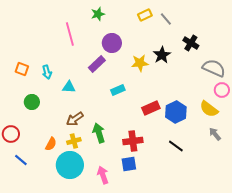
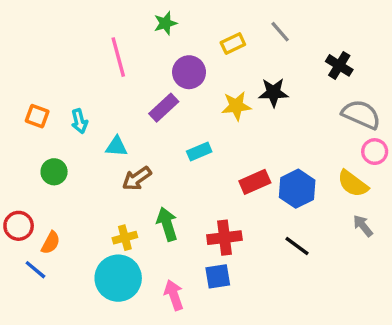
yellow rectangle: (145, 15) -> (233, 44), moved
black cross: (191, 43) -> (339, 65), moved
black star: (162, 55) -> (273, 92), turned 30
brown arrow: (75, 119) -> (137, 179), moved
orange semicircle: (51, 144) -> (51, 243), moved

